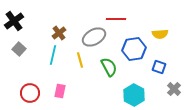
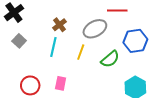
yellow line: (80, 60) -> (81, 52), turned 35
green semicircle: (109, 67) -> (110, 59), turned 78

